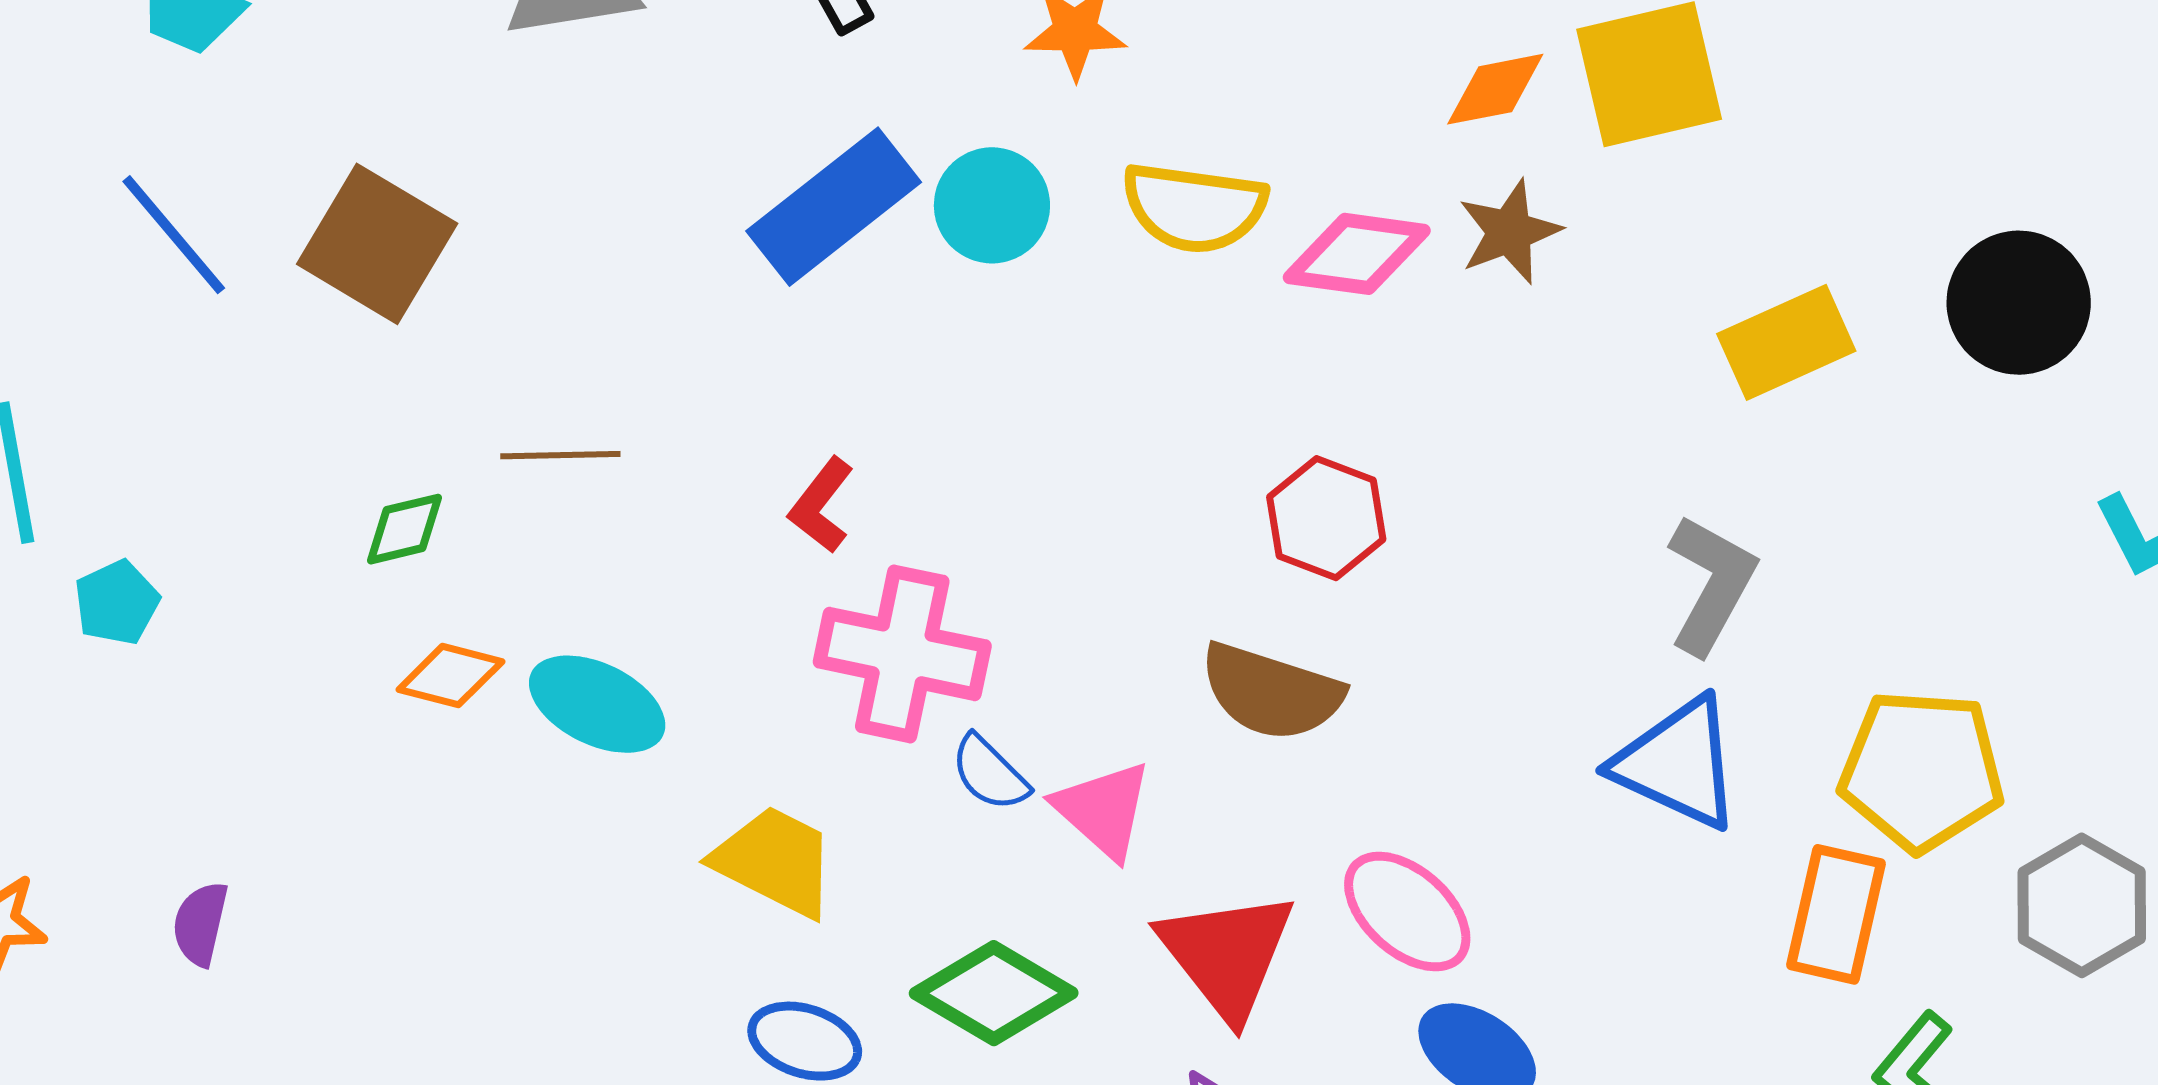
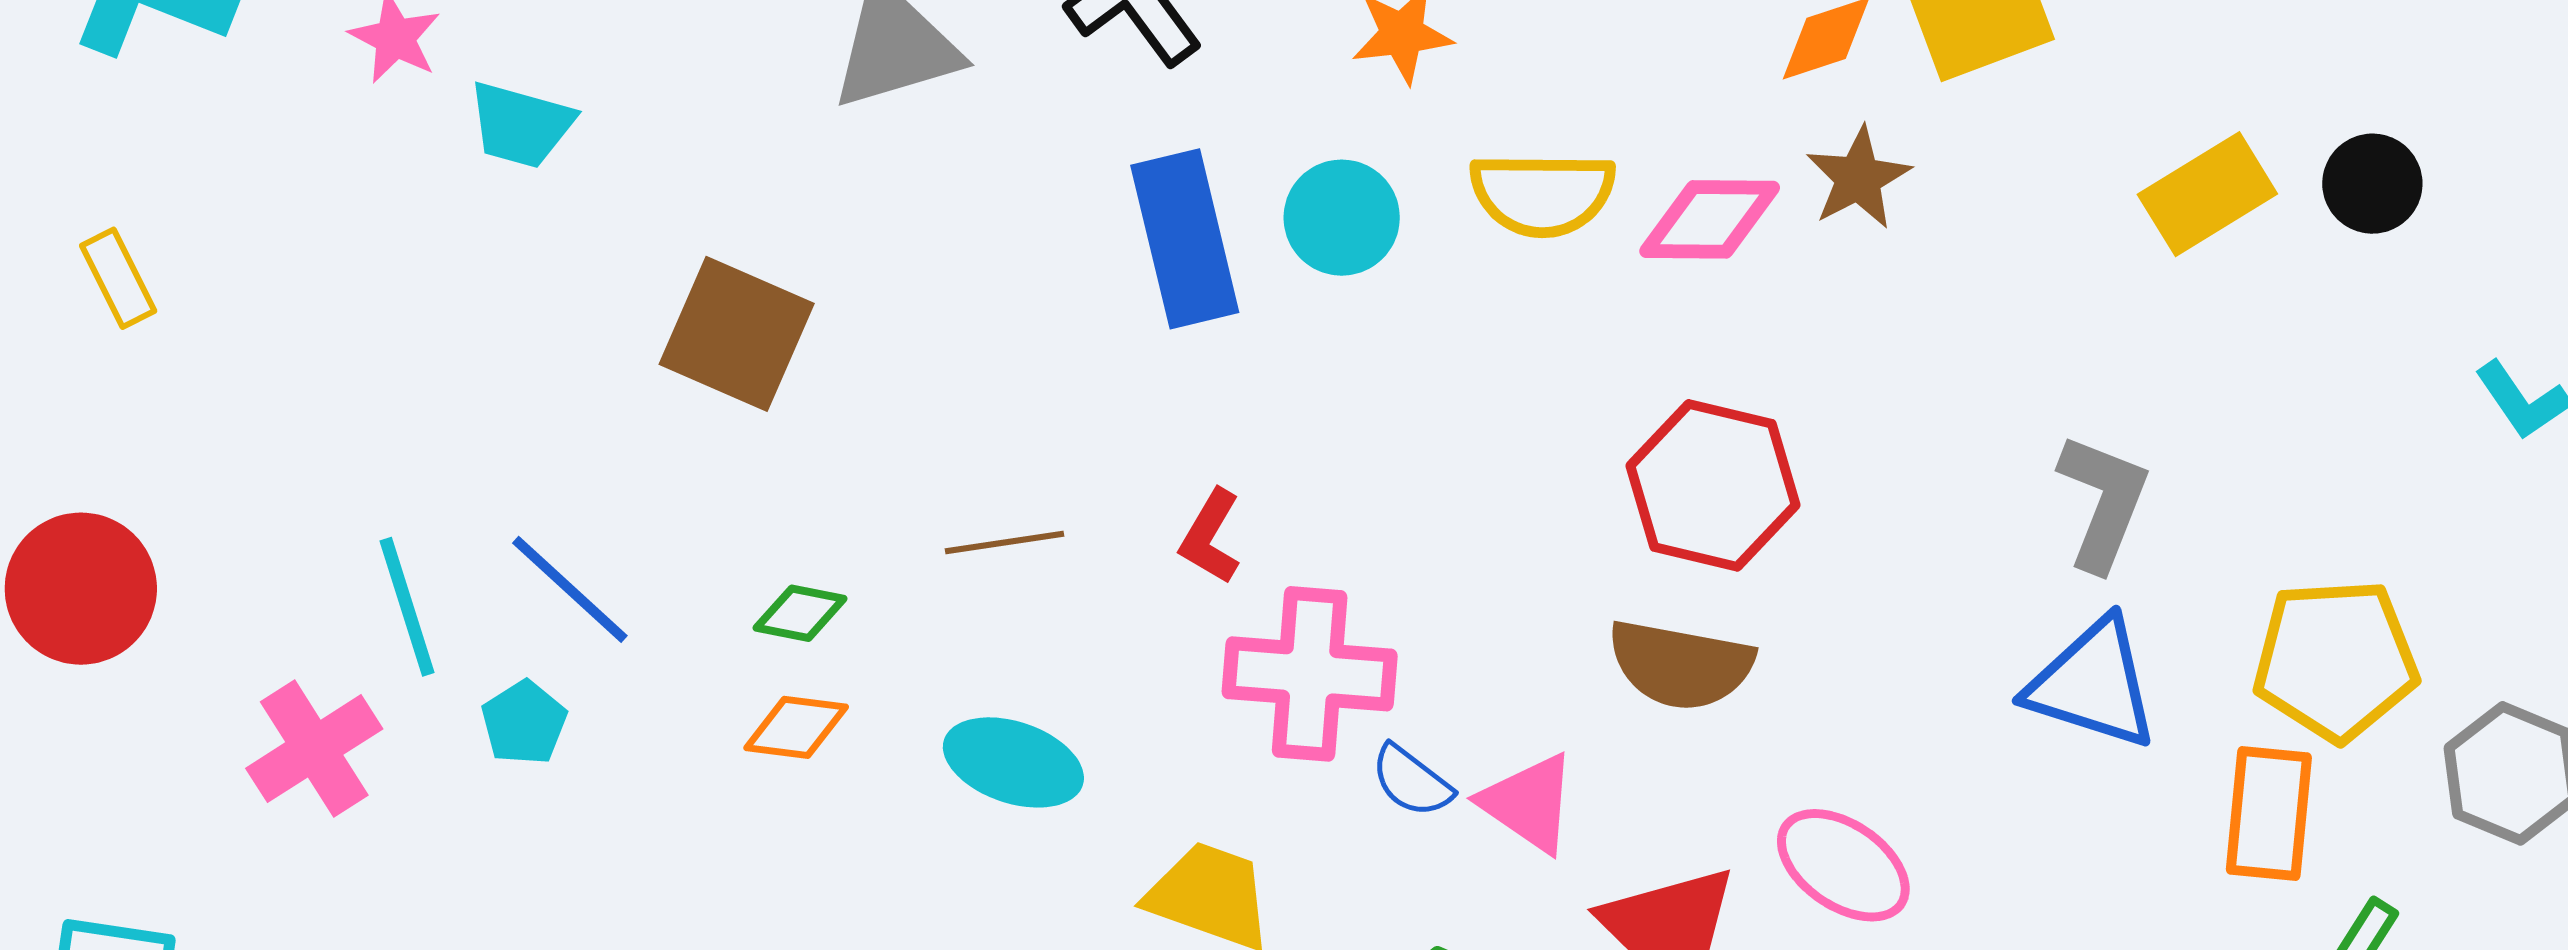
blue rectangle: (834, 207) -> (1185, 239), turned -58
blue line: (174, 235) -> (570, 589), moved
black circle: (2019, 303) -> (2372, 184), size x0.7
yellow rectangle: (1786, 342) -> (2207, 194), moved
brown line: (560, 455) -> (1004, 543), moved
red hexagon: (1326, 518) -> (1713, 485), size x1.4
green diamond: (404, 529) -> (800, 613), turned 32
orange diamond: (450, 676) -> (796, 727), moved

